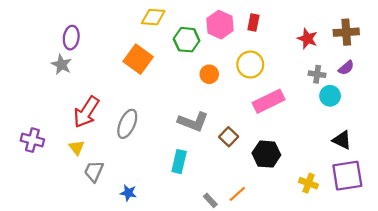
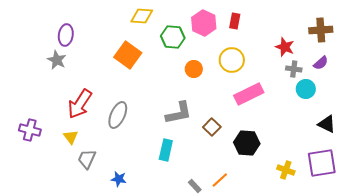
red star: (307, 39) -> (285, 47), moved
gray L-shape: (193, 122) -> (179, 113), turned -32
black triangle: (342, 140) -> (327, 124), moved

